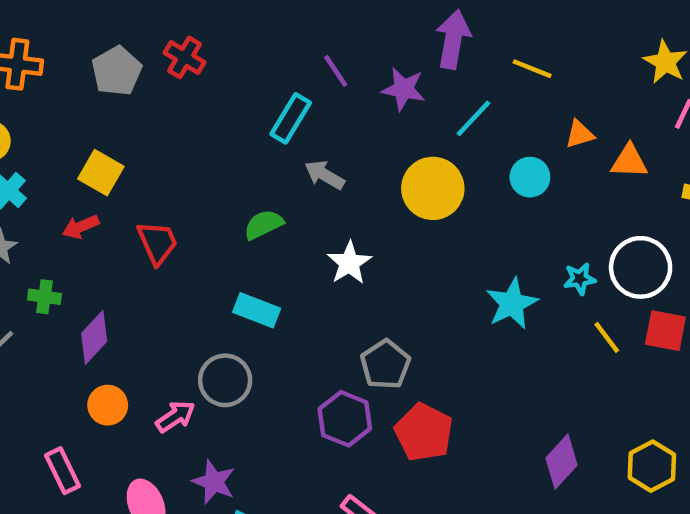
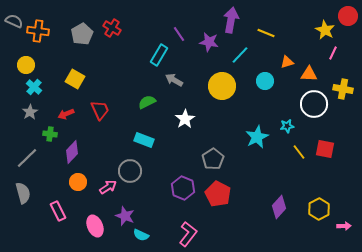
red arrow: (81, 227) -> (66, 114), moved
white circle: (641, 267) -> (314, 104), moved
gray pentagon: (385, 364) -> (213, 159), moved

